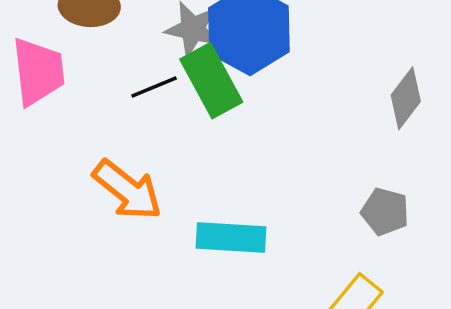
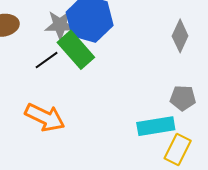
cyan rectangle: (231, 237) -> (156, 126), moved

